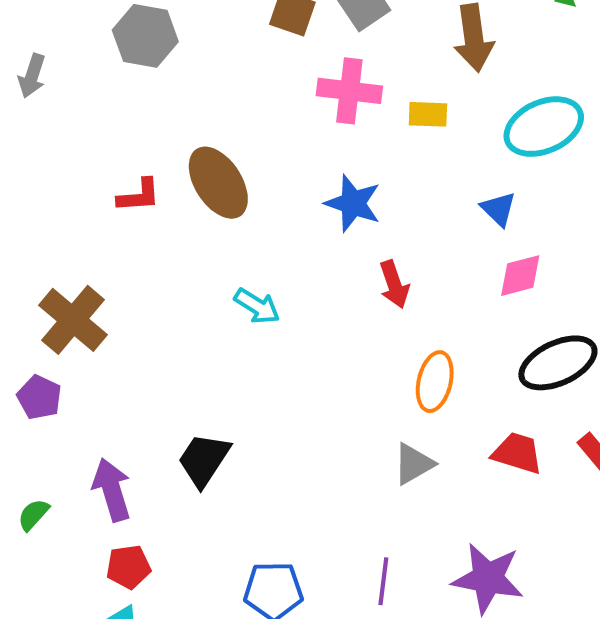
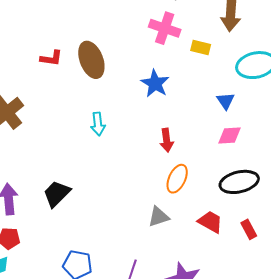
red arrow: (394, 284) -> (167, 140), moved
cyan arrow: (257, 306) -> (98, 124), turned 40

